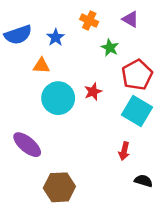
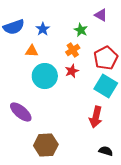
orange cross: (89, 21) -> (73, 50), moved, turned 32
green star: (110, 48) -> (81, 30), moved
red arrow: (124, 151) -> (96, 117), size x1.5
black semicircle: (143, 181) -> (106, 151), moved

